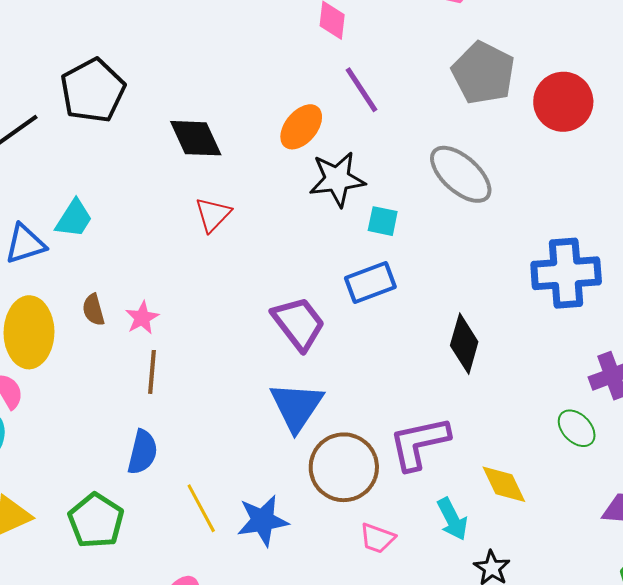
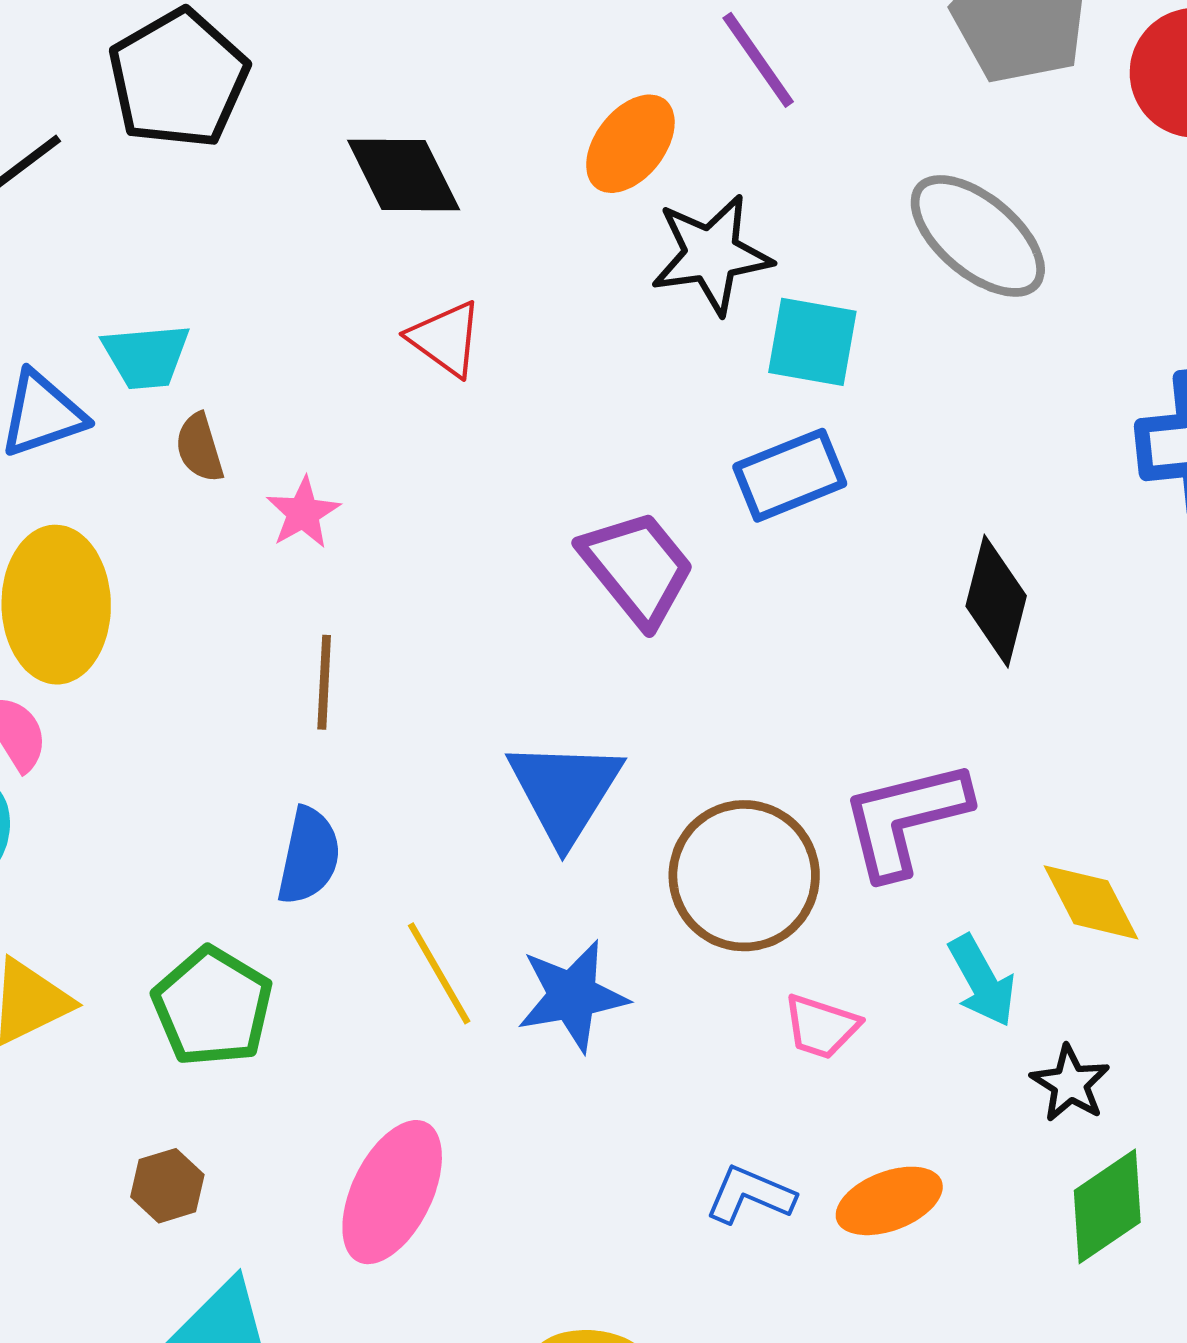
red triangle: (213, 215) -> (446, 339), turned -36
cyan trapezoid: (74, 219) -> (146, 356), turned 54
cyan square: (383, 221) -> (812, 342), size x1.4
brown semicircle: (93, 310) -> (200, 448), moved
pink star: (142, 318) -> (303, 513), moved
blue triangle: (297, 406) -> (565, 791), moved

